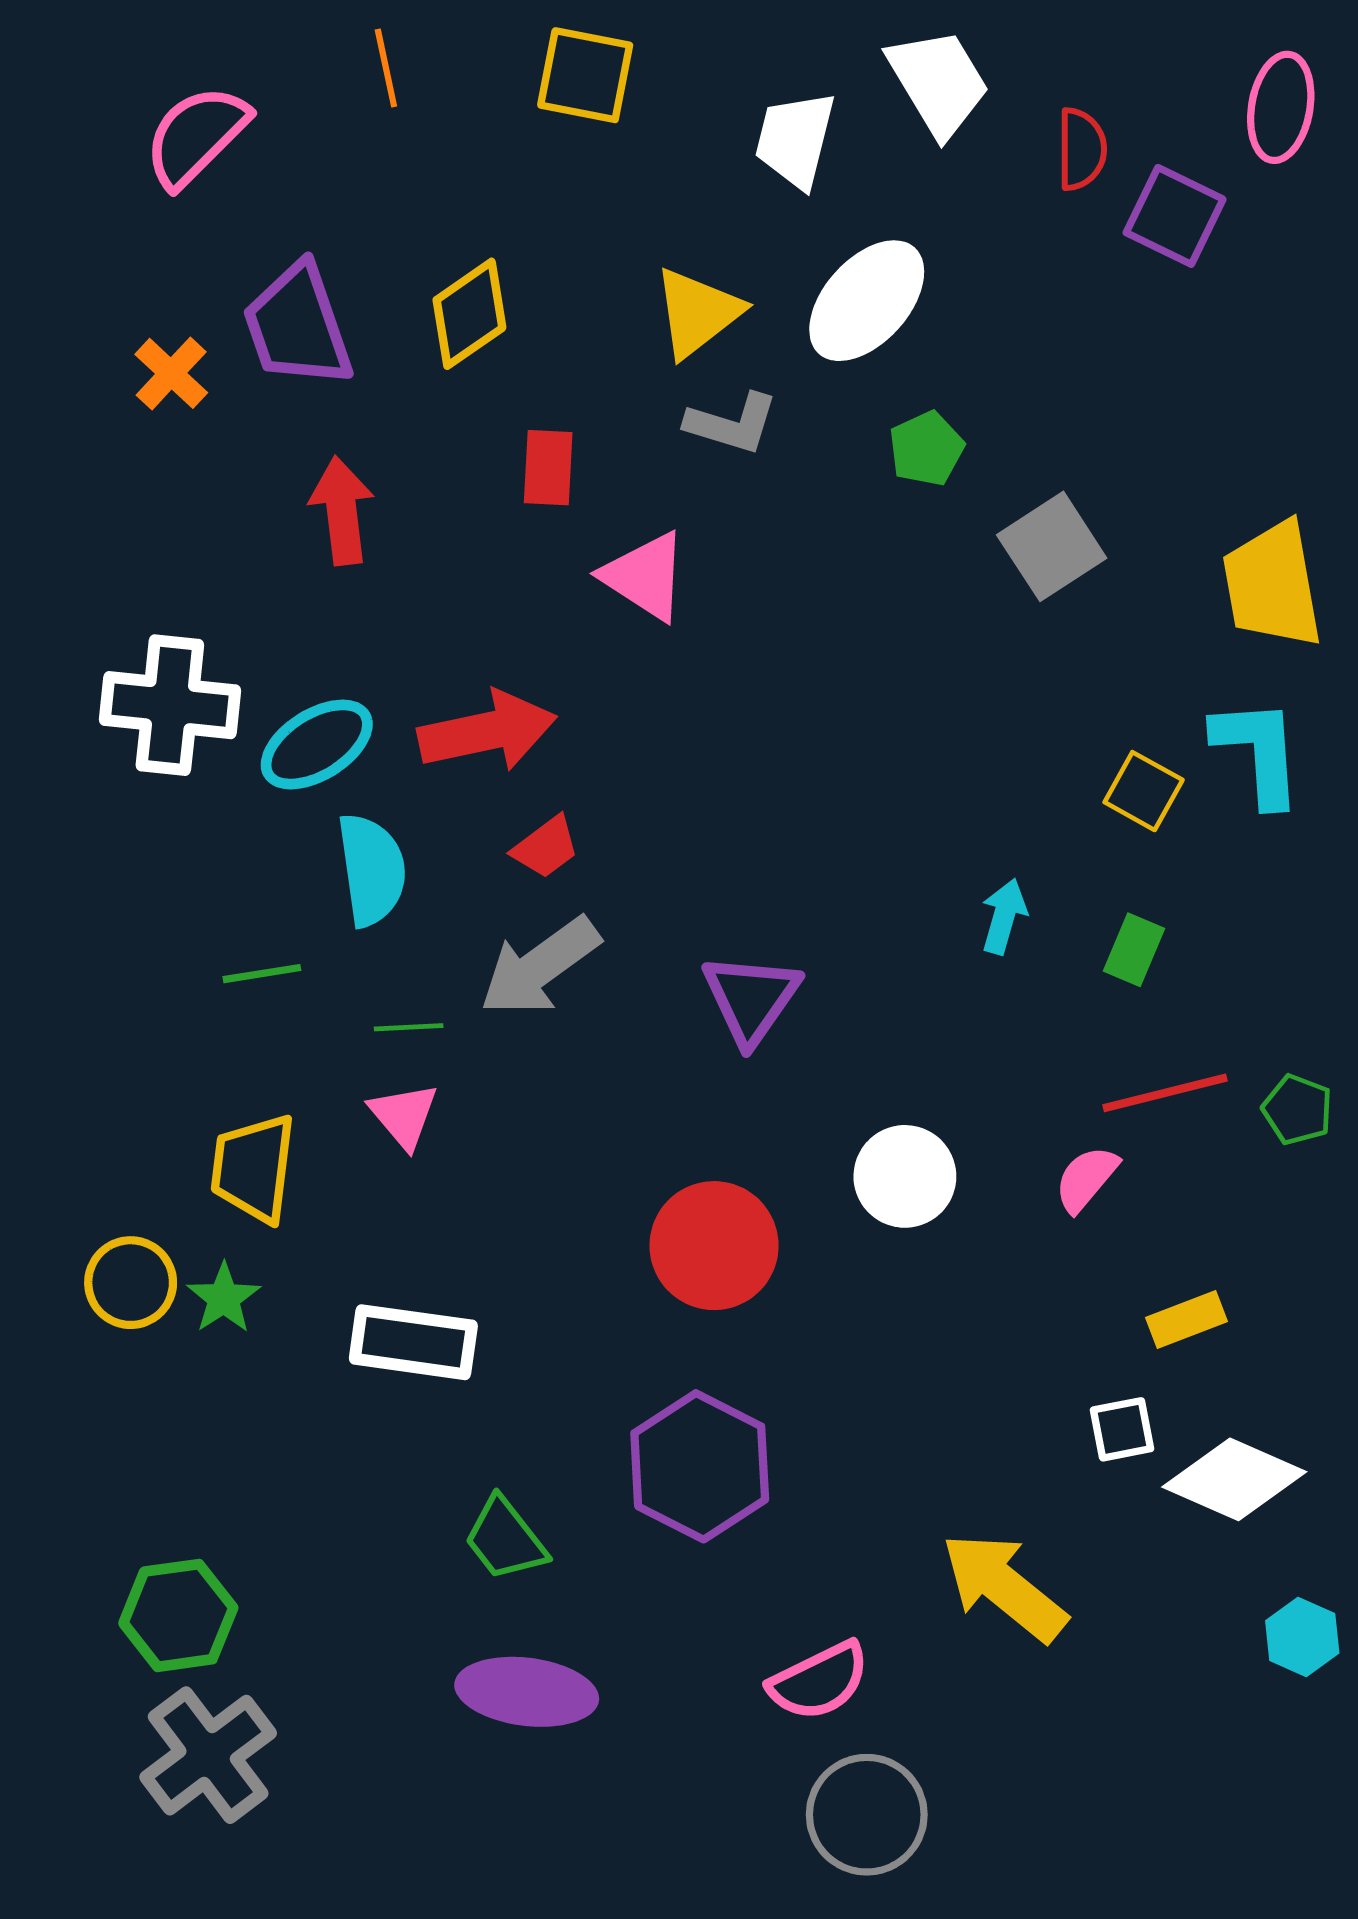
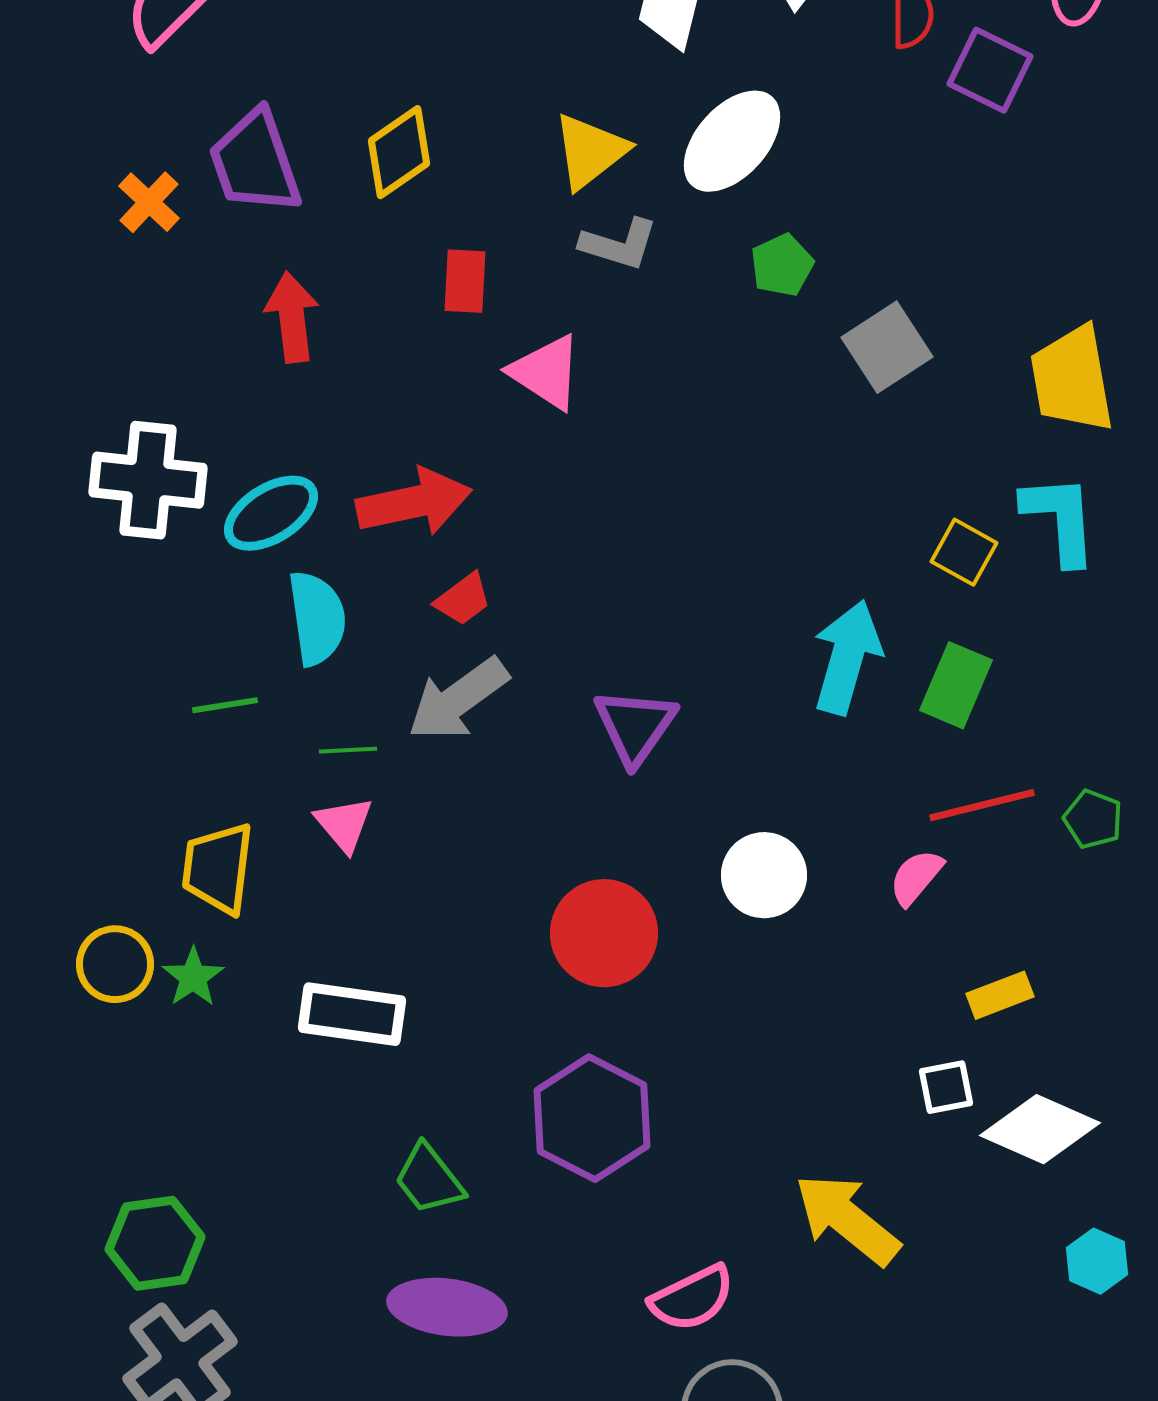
cyan arrow: (1004, 916) -> (847, 657), size x1.8
green rectangle: (1134, 950) -> (956, 685), size x1.4

